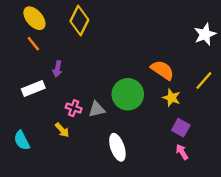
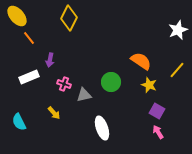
yellow ellipse: (34, 18) -> (17, 16), moved
green circle: (128, 94) -> (111, 82), size x0.7
pink cross: (74, 108) -> (64, 84), moved

